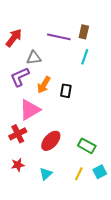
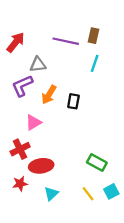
pink triangle: (30, 110) -> (33, 122), size x0.7
red ellipse: (51, 141) -> (41, 166), moved, turned 40
yellow line: (79, 174) -> (88, 194), turned -64

